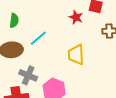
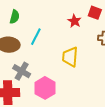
cyan line: (38, 38) -> (36, 37), turned -30

